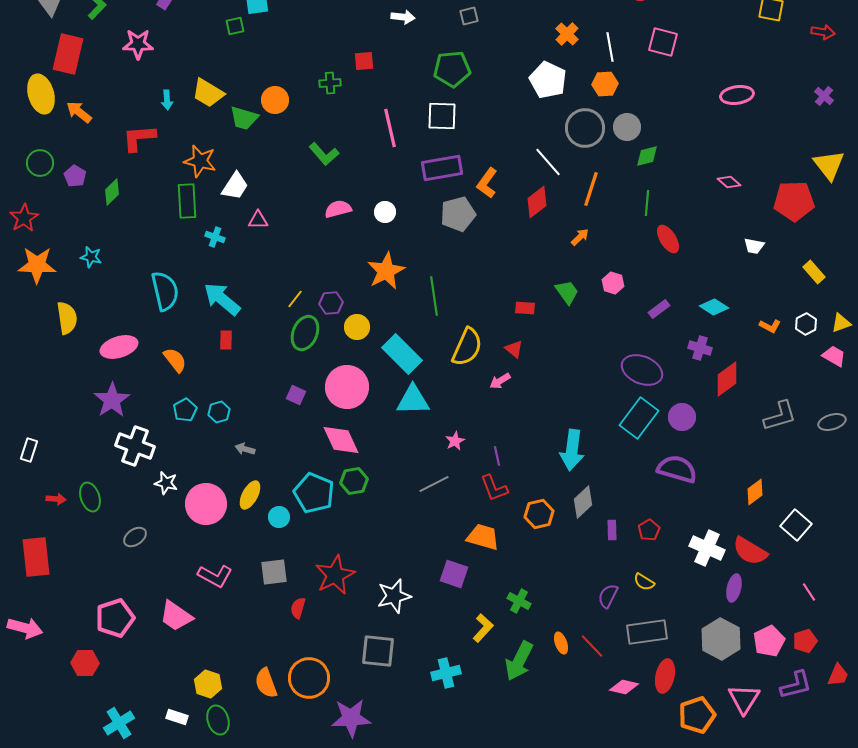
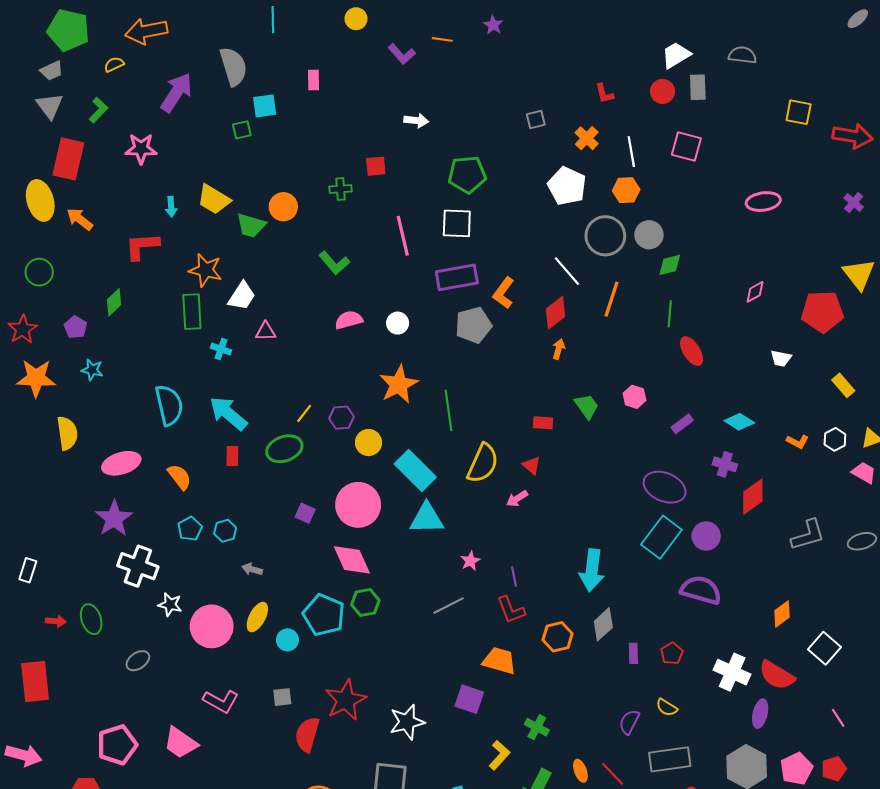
gray square: (469, 16) -> (536, 119), moved
red arrow: (823, 32) -> (853, 136), size x1.6
purple pentagon: (75, 176) -> (76, 327), moved
pink diamond: (729, 182) -> (755, 292), turned -70
orange arrow: (580, 237) -> (559, 349), moved, turned -30
green ellipse: (305, 333) -> (284, 449), moved, turned 48
gray square: (274, 572) -> (282, 697), size x0.7
red semicircle: (298, 608) -> (307, 734), size x1.6

